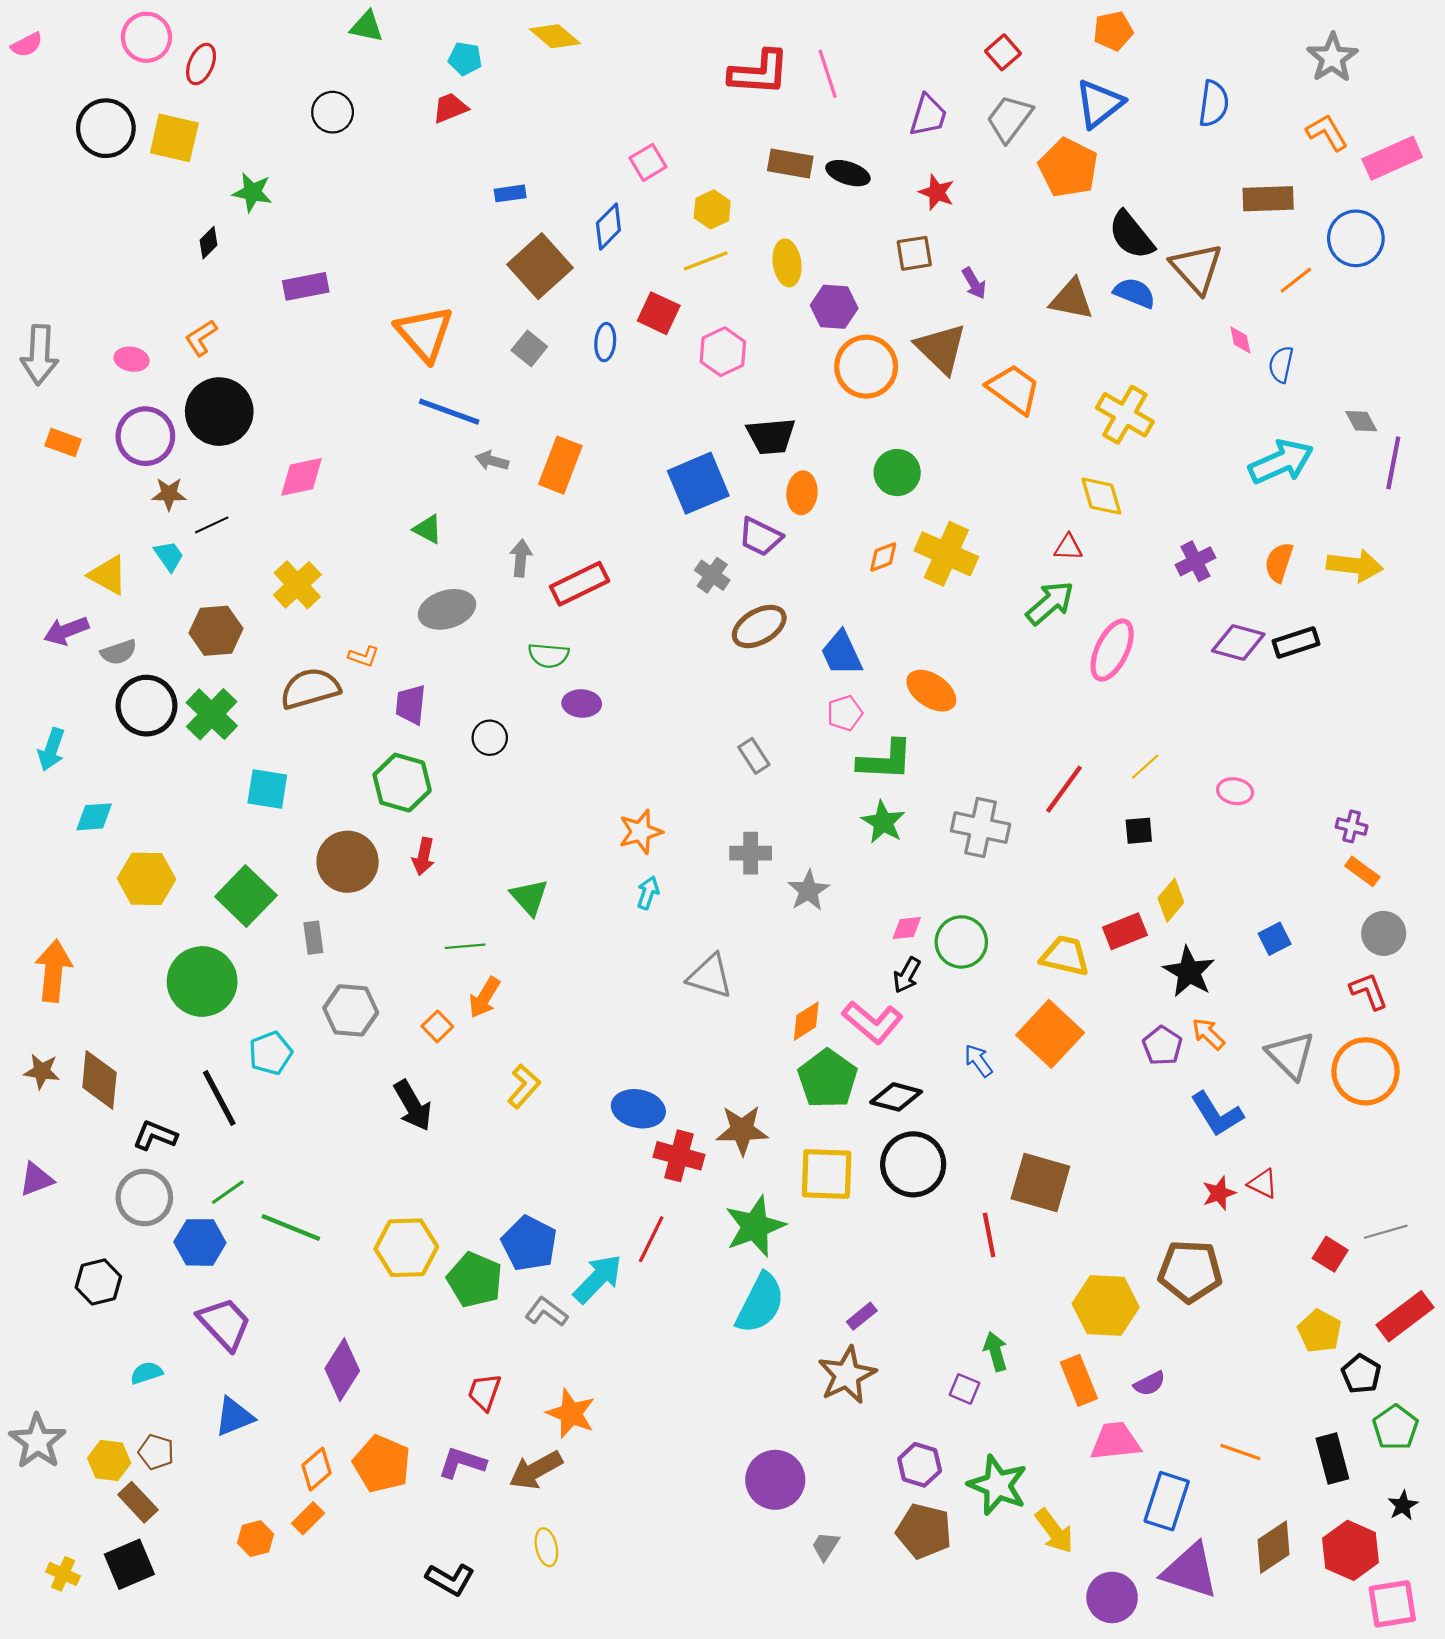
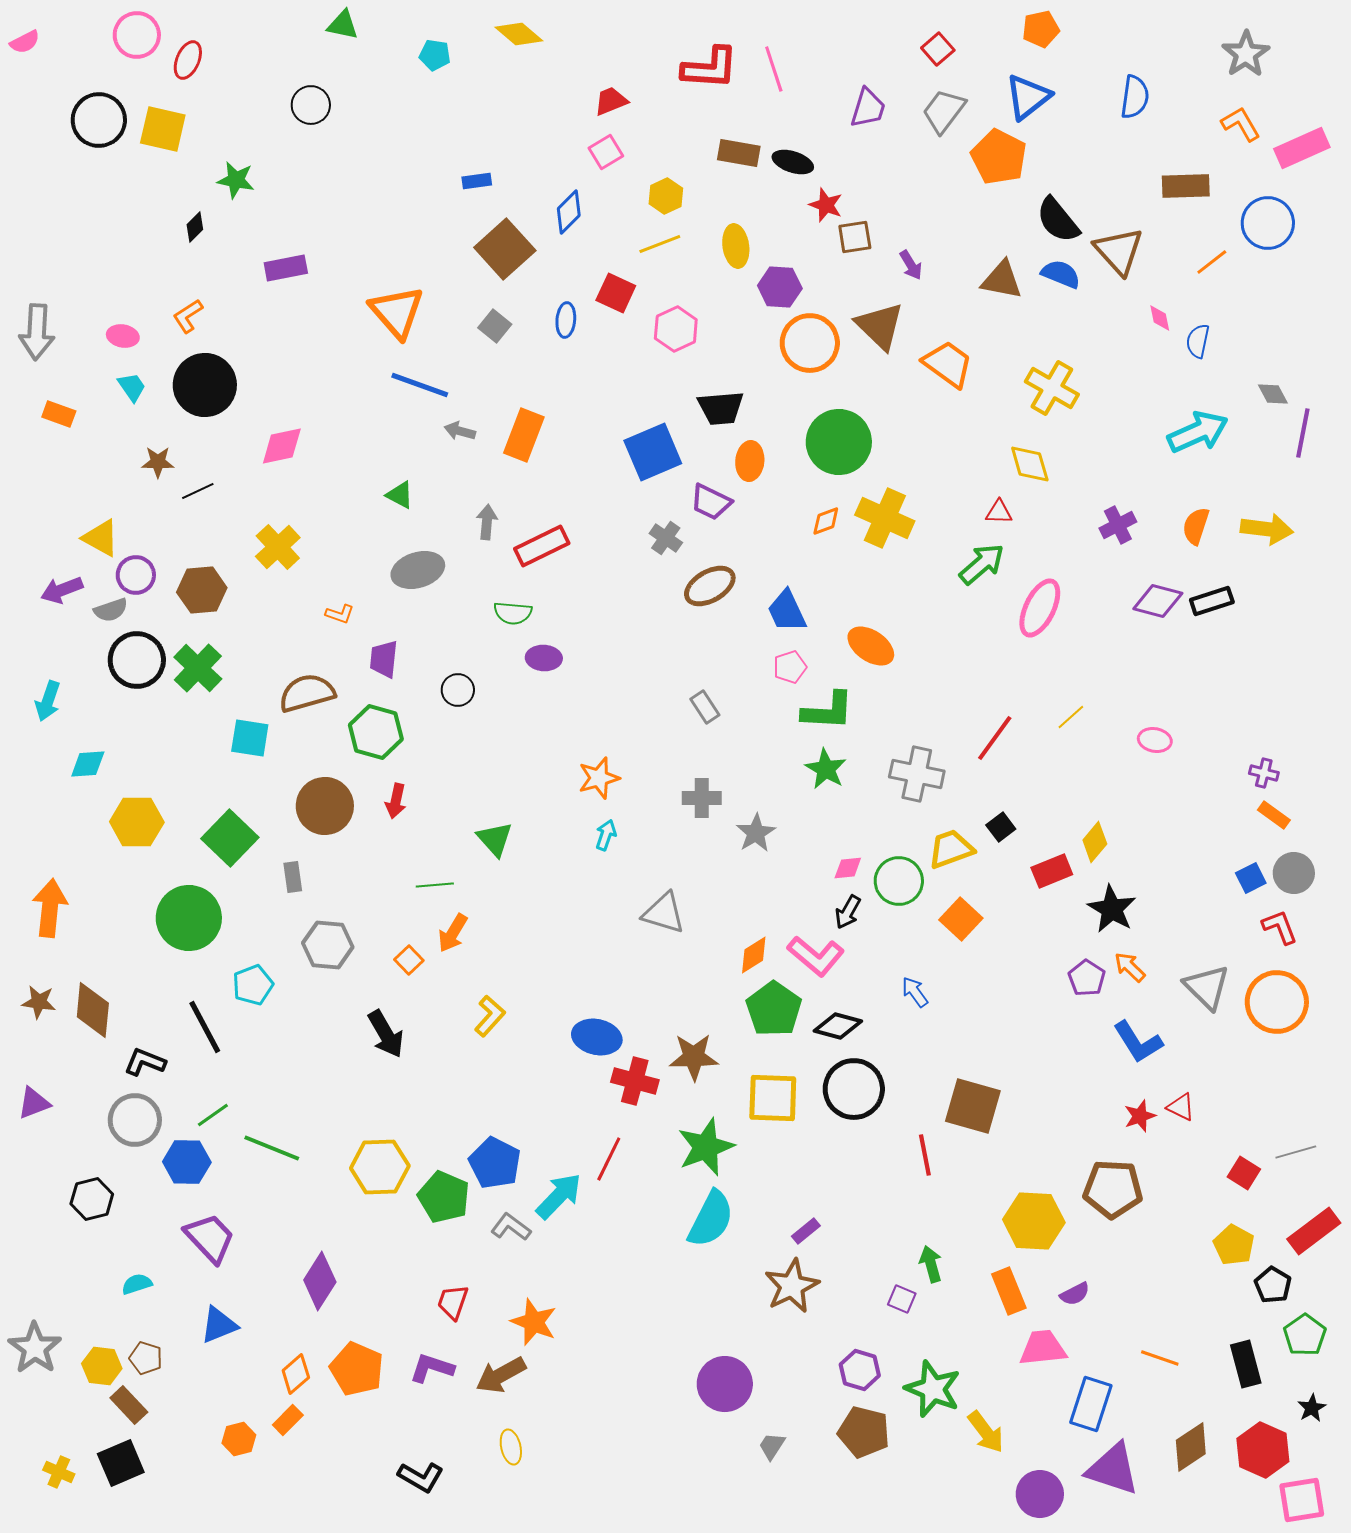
red trapezoid: (450, 108) -> (611, 101), moved
red star: (937, 192) -> (826, 205), moved
purple circle: (145, 436) -> (136, 575), moved, size x0.7
green circle: (897, 473) -> (839, 442), size x1.5
cyan trapezoid: (169, 556) -> (132, 387), moved
brown semicircle: (310, 689) -> (307, 693), moved
black square: (1139, 831) -> (1001, 827), moved, turned -32
blue square: (1275, 939) -> (1251, 878), moved
yellow trapezoid: (1065, 956) -> (951, 849), moved, turned -33
orange square: (1050, 1034) -> (961, 919), moved, size x0.7

